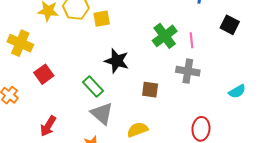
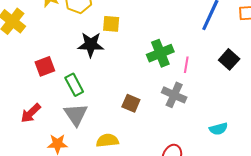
yellow square: (102, 19) -> (111, 24), moved
black star: (117, 61) -> (91, 45), moved, turned -30
red square: (44, 74) -> (45, 66), moved
red arrow: (48, 126) -> (31, 113), moved

